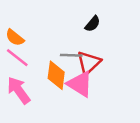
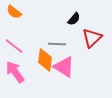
orange semicircle: (15, 38) -> (14, 12), moved
red triangle: (89, 63) -> (92, 38), moved

